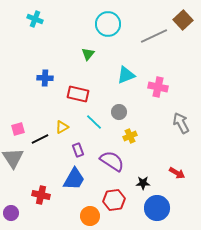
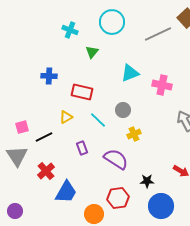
cyan cross: (35, 19) -> (70, 30), moved
yellow triangle: (62, 127) -> (66, 117), moved
blue trapezoid: (74, 179) -> (66, 192), moved
red cross: (41, 195) -> (46, 171), moved, turned 36

